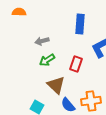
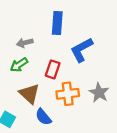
gray arrow: (42, 41) -> (25, 43), moved
orange cross: (91, 101) -> (68, 94), moved

